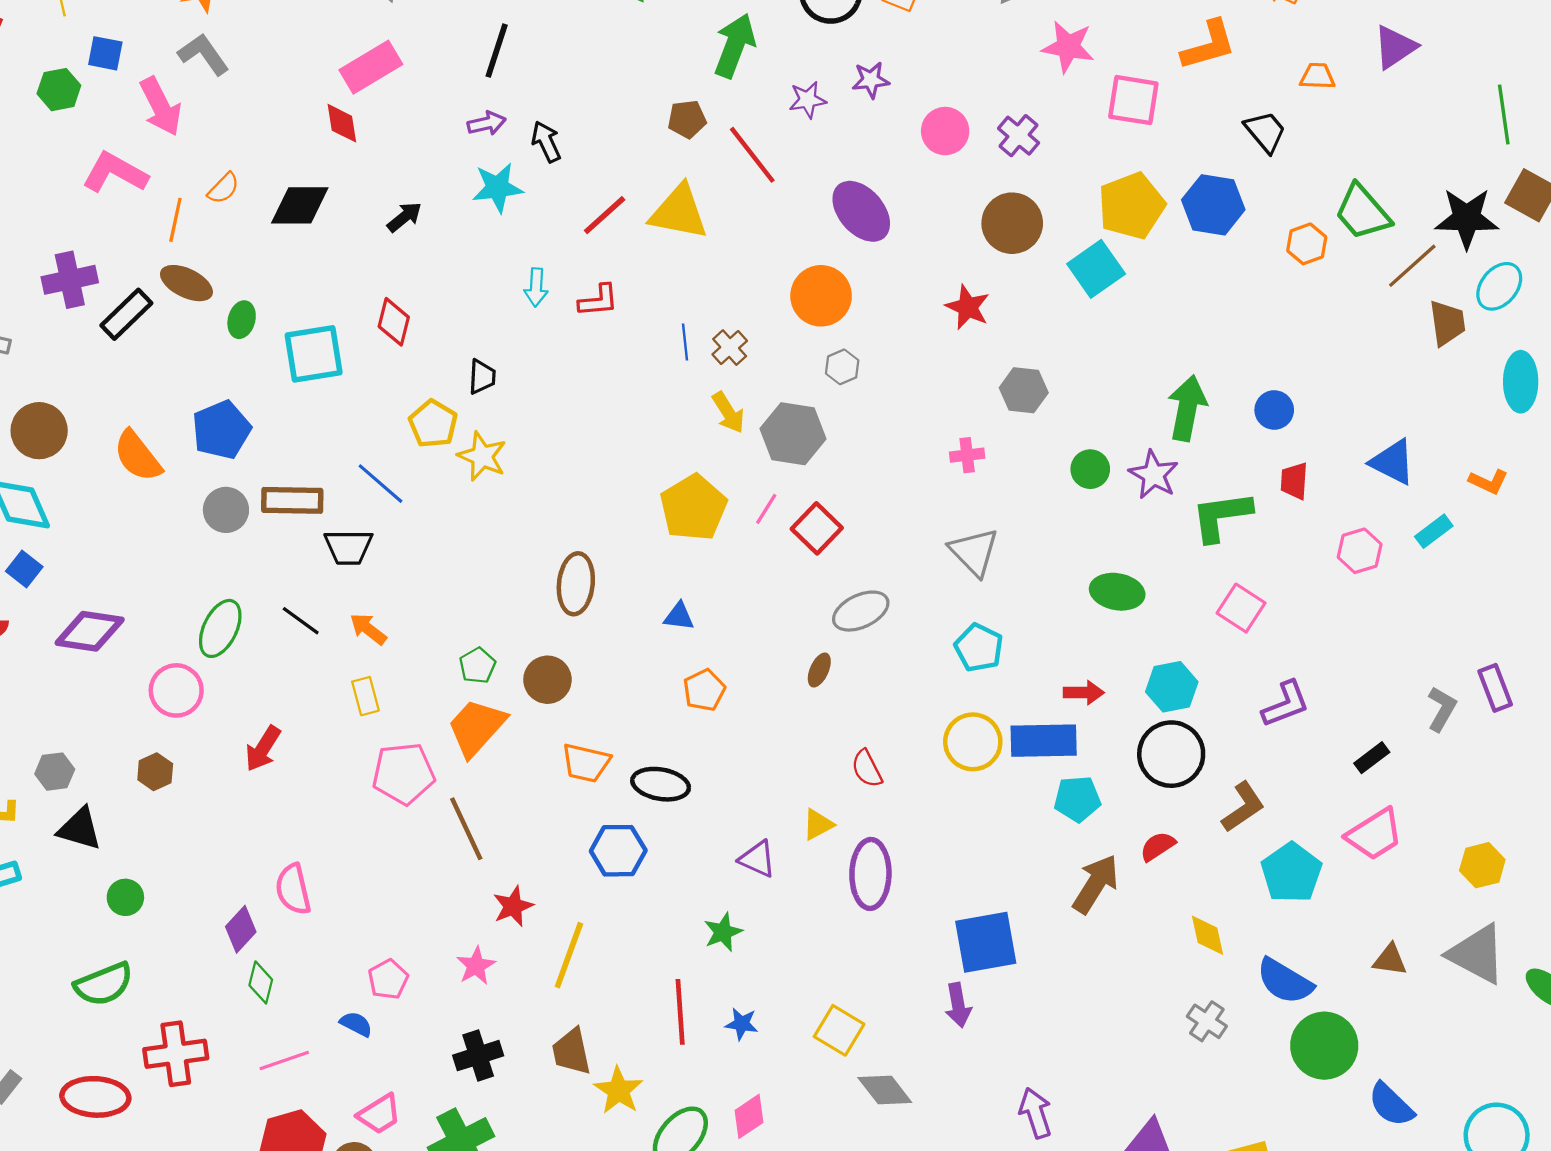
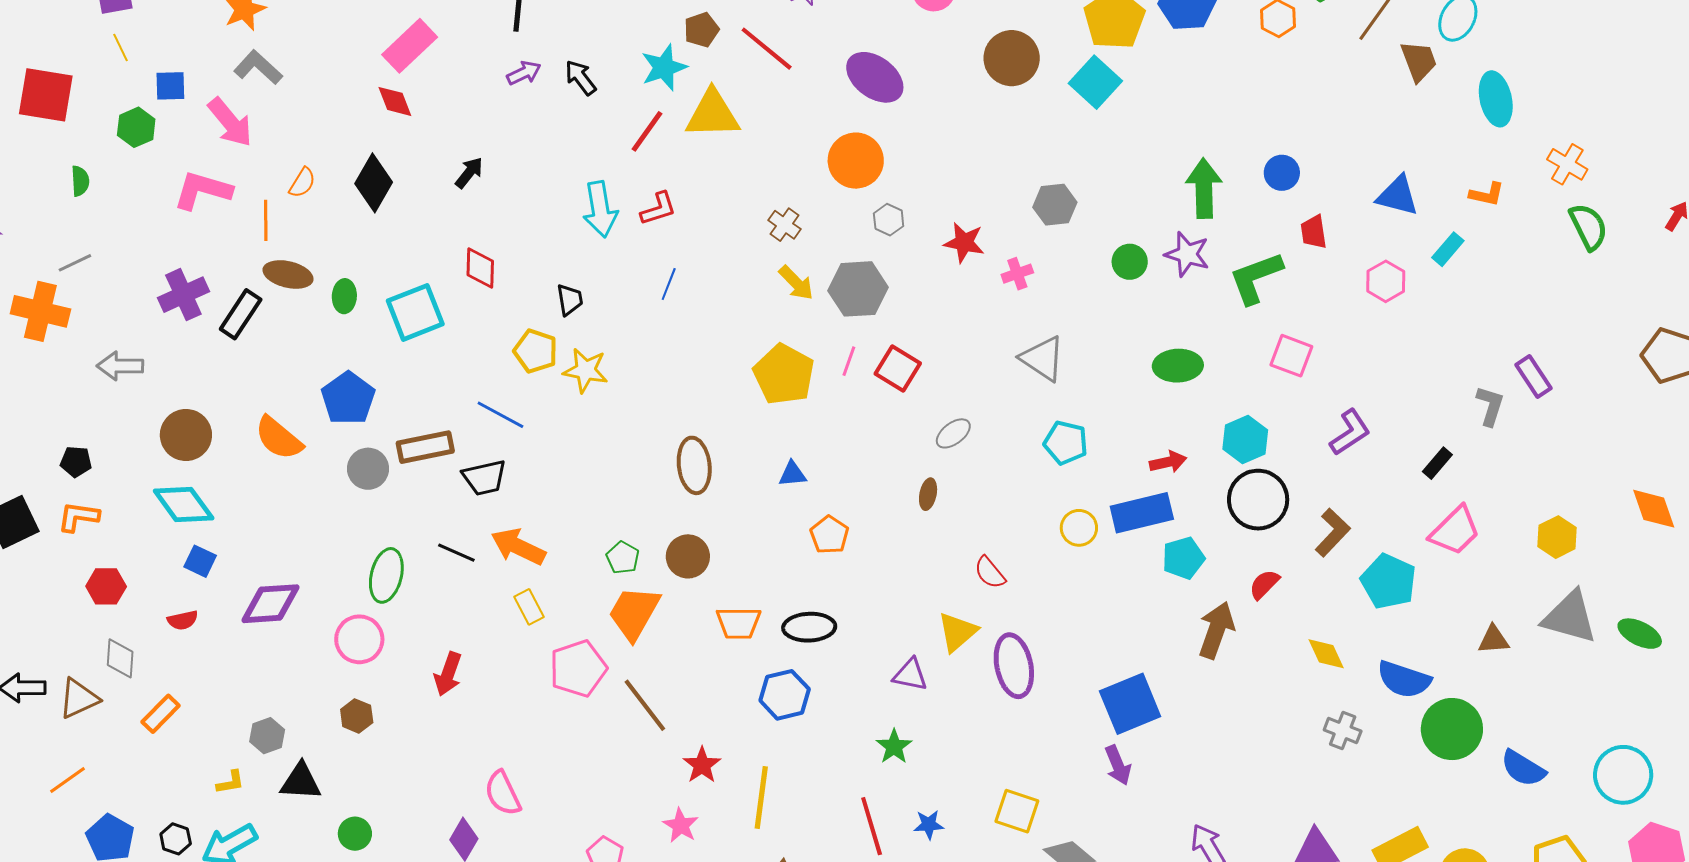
cyan star: (497, 188) -> (664, 67), moved
black diamond: (300, 205) -> (374, 183), turned -48
cyan arrow: (536, 287) -> (600, 209), size x1.6
red star: (968, 307) -> (964, 243), moved
blue line: (685, 342) -> (669, 284), moved, turned 40
gray ellipse: (861, 611) -> (953, 433), size x0.7
orange arrow: (368, 629) -> (518, 547), size x1.5
yellow circle: (973, 742) -> (1079, 528), size x0.7
yellow triangle: (818, 824) -> (957, 632), size x1.4

